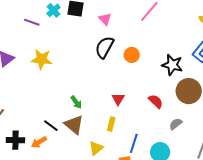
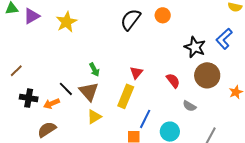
orange circle: (132, 55) -> (163, 15), moved
yellow star: (42, 59) -> (66, 22), turned 30
yellow rectangle: (111, 124) -> (126, 96), size x1.6
gray semicircle: (176, 124) -> (189, 106), turned -120
yellow triangle: (96, 148) -> (94, 117), moved

